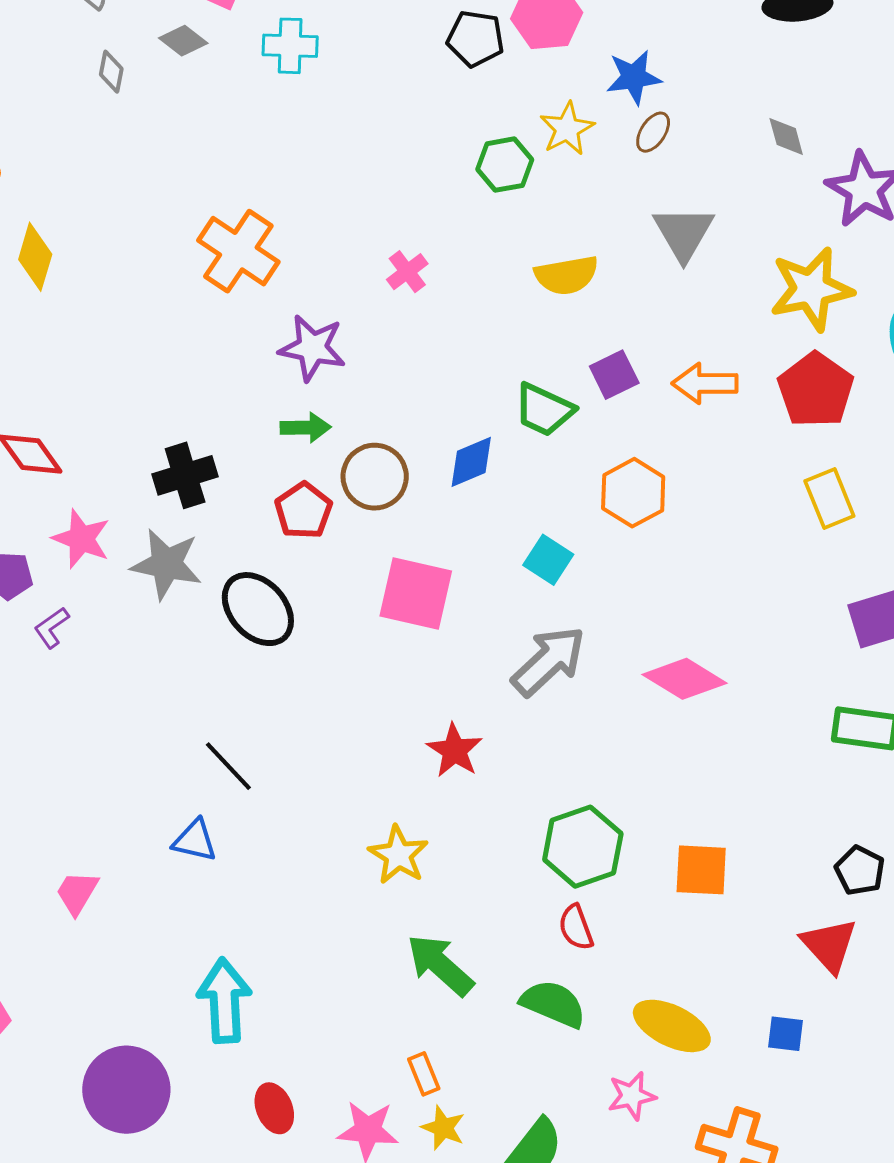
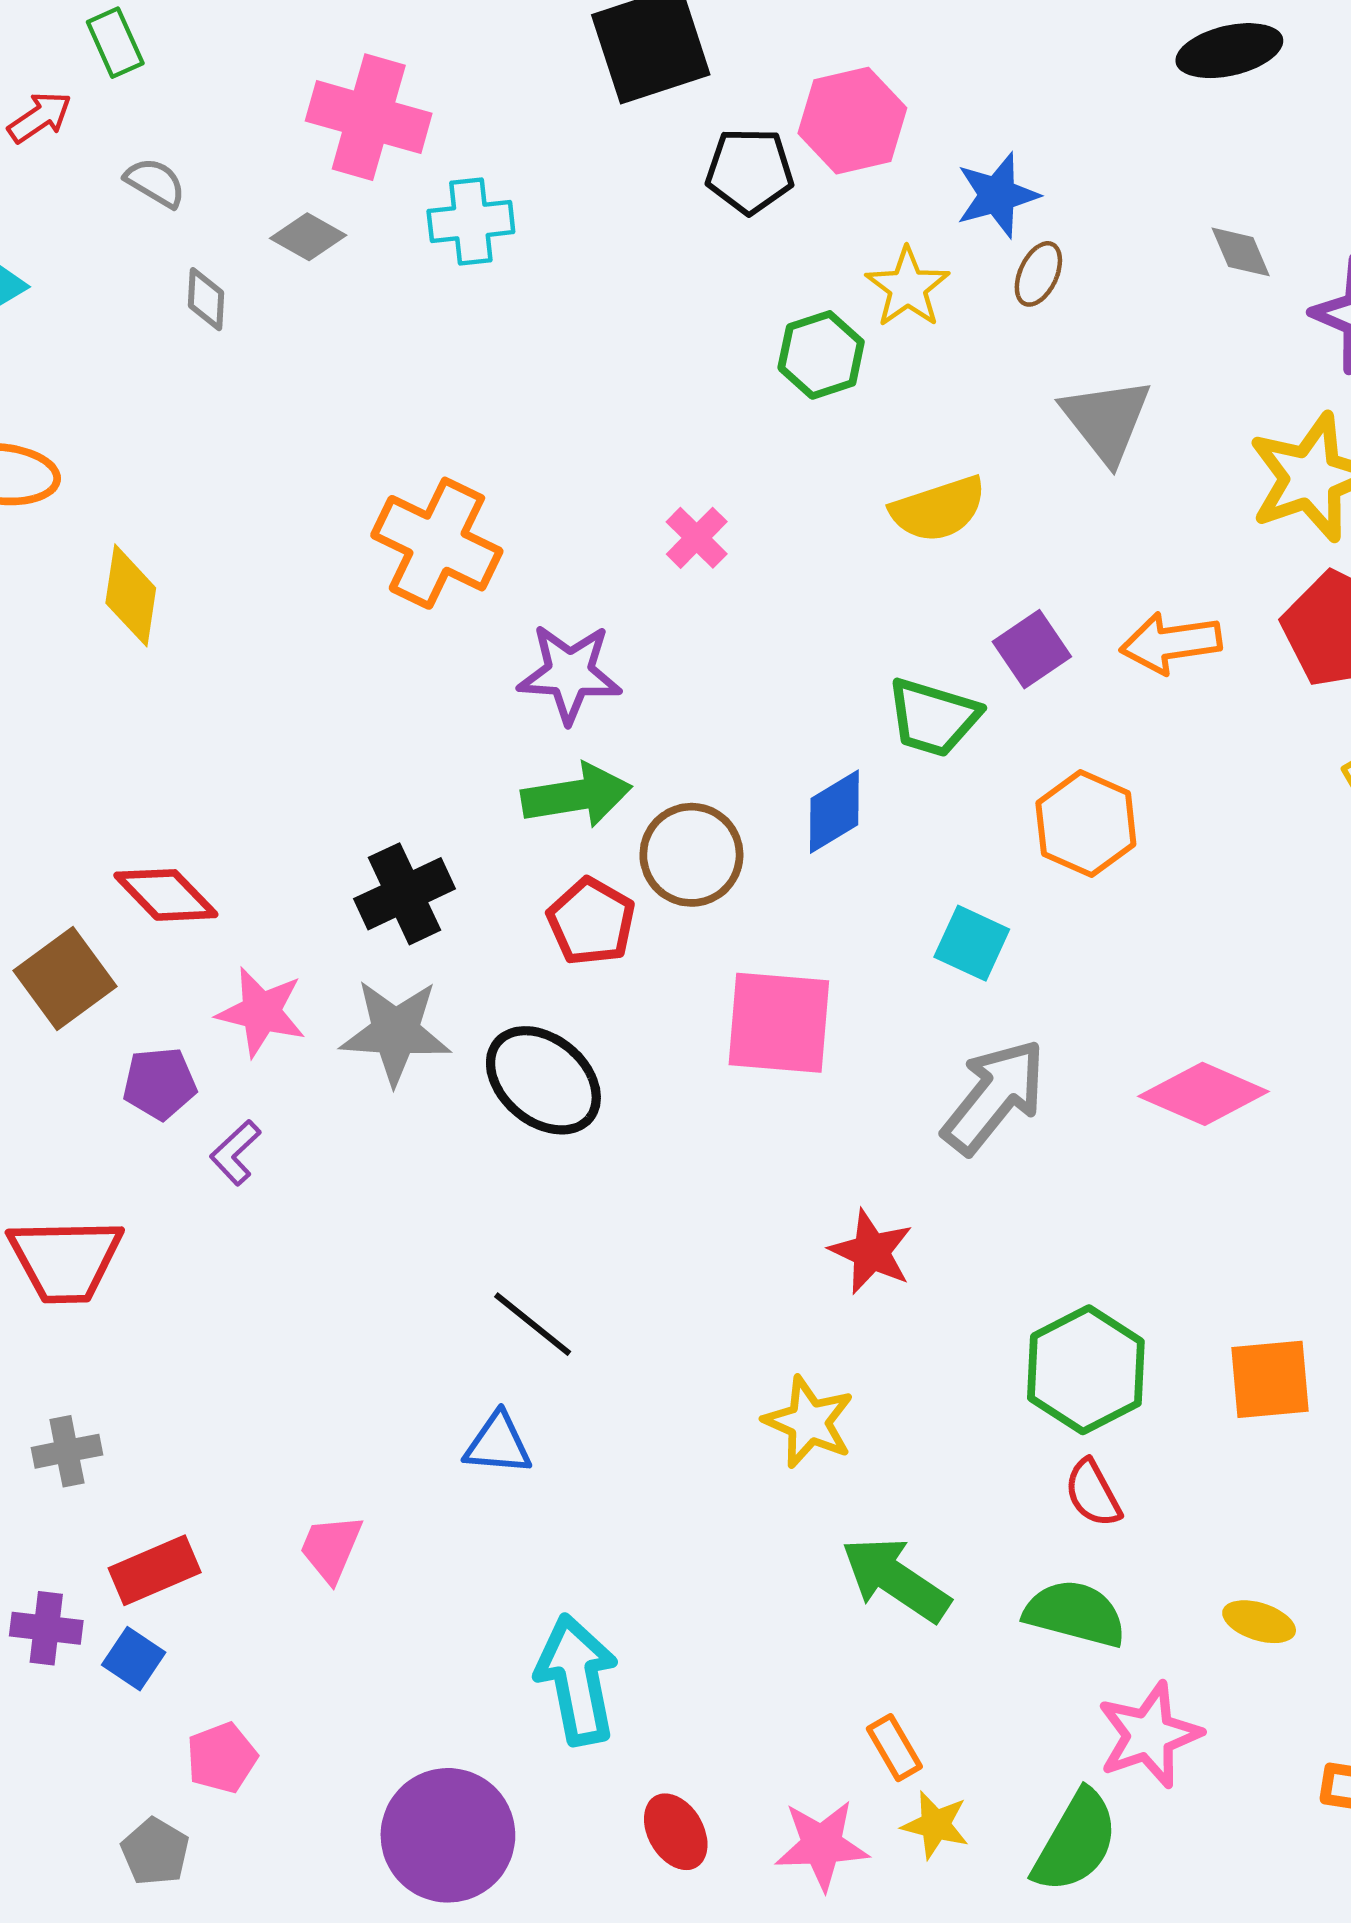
green arrow: (306, 427) -> (576, 795), size x1.4
yellow ellipse: (672, 1026) -> (1259, 1622), size x0.6
pink star: (632, 1096) -> (1149, 1735), moved, size x1.4

